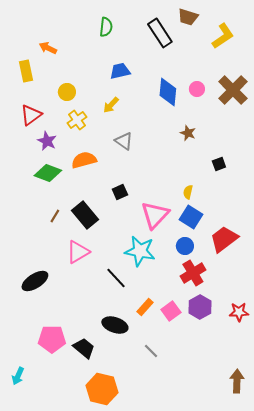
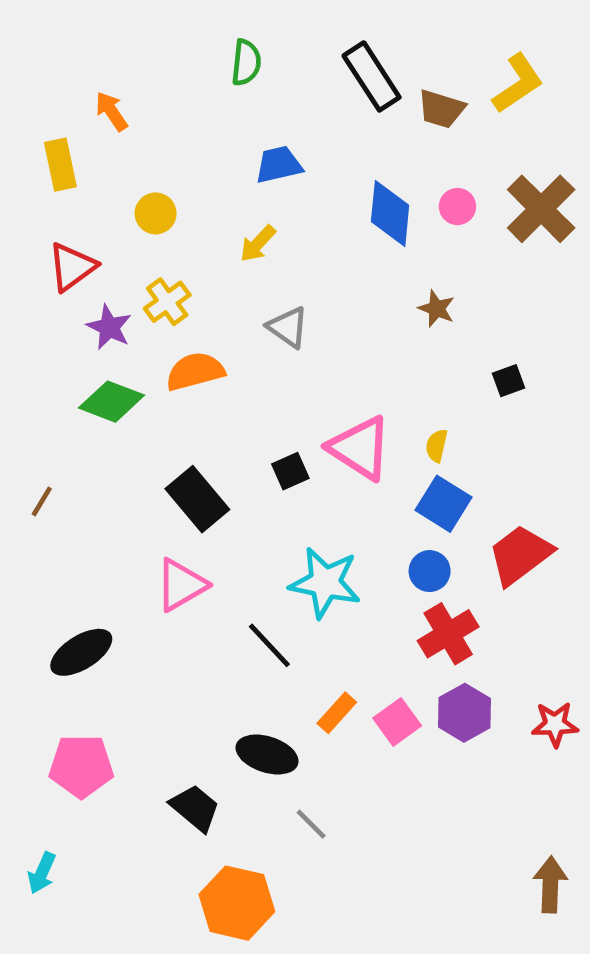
brown trapezoid: (188, 17) -> (441, 109), moved
orange arrow: (48, 48) -> (111, 111), turned 30
yellow cross: (77, 120) -> (167, 302), moved
black square: (120, 192) -> (290, 471), moved
pink triangle: (155, 215) -> (360, 448), moved, turned -40
brown line: (55, 216) -> (42, 501), moved
pink pentagon: (52, 339) -> (81, 766), moved
gray line: (151, 351) -> (311, 824), moved

